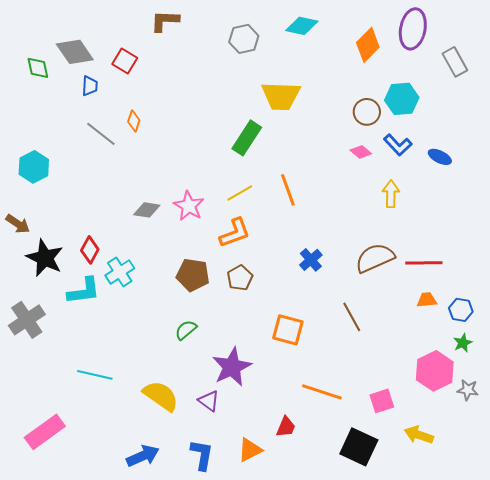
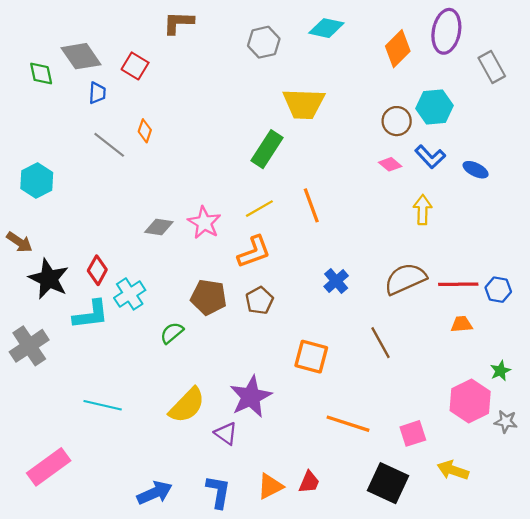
blue hexagon: (461, 310) -> (498, 290), moved
green semicircle: (186, 330) -> (172, 333), moved
yellow semicircle: (161, 396) -> (187, 405), moved, turned 99
red trapezoid: (286, 427) -> (309, 482), moved

